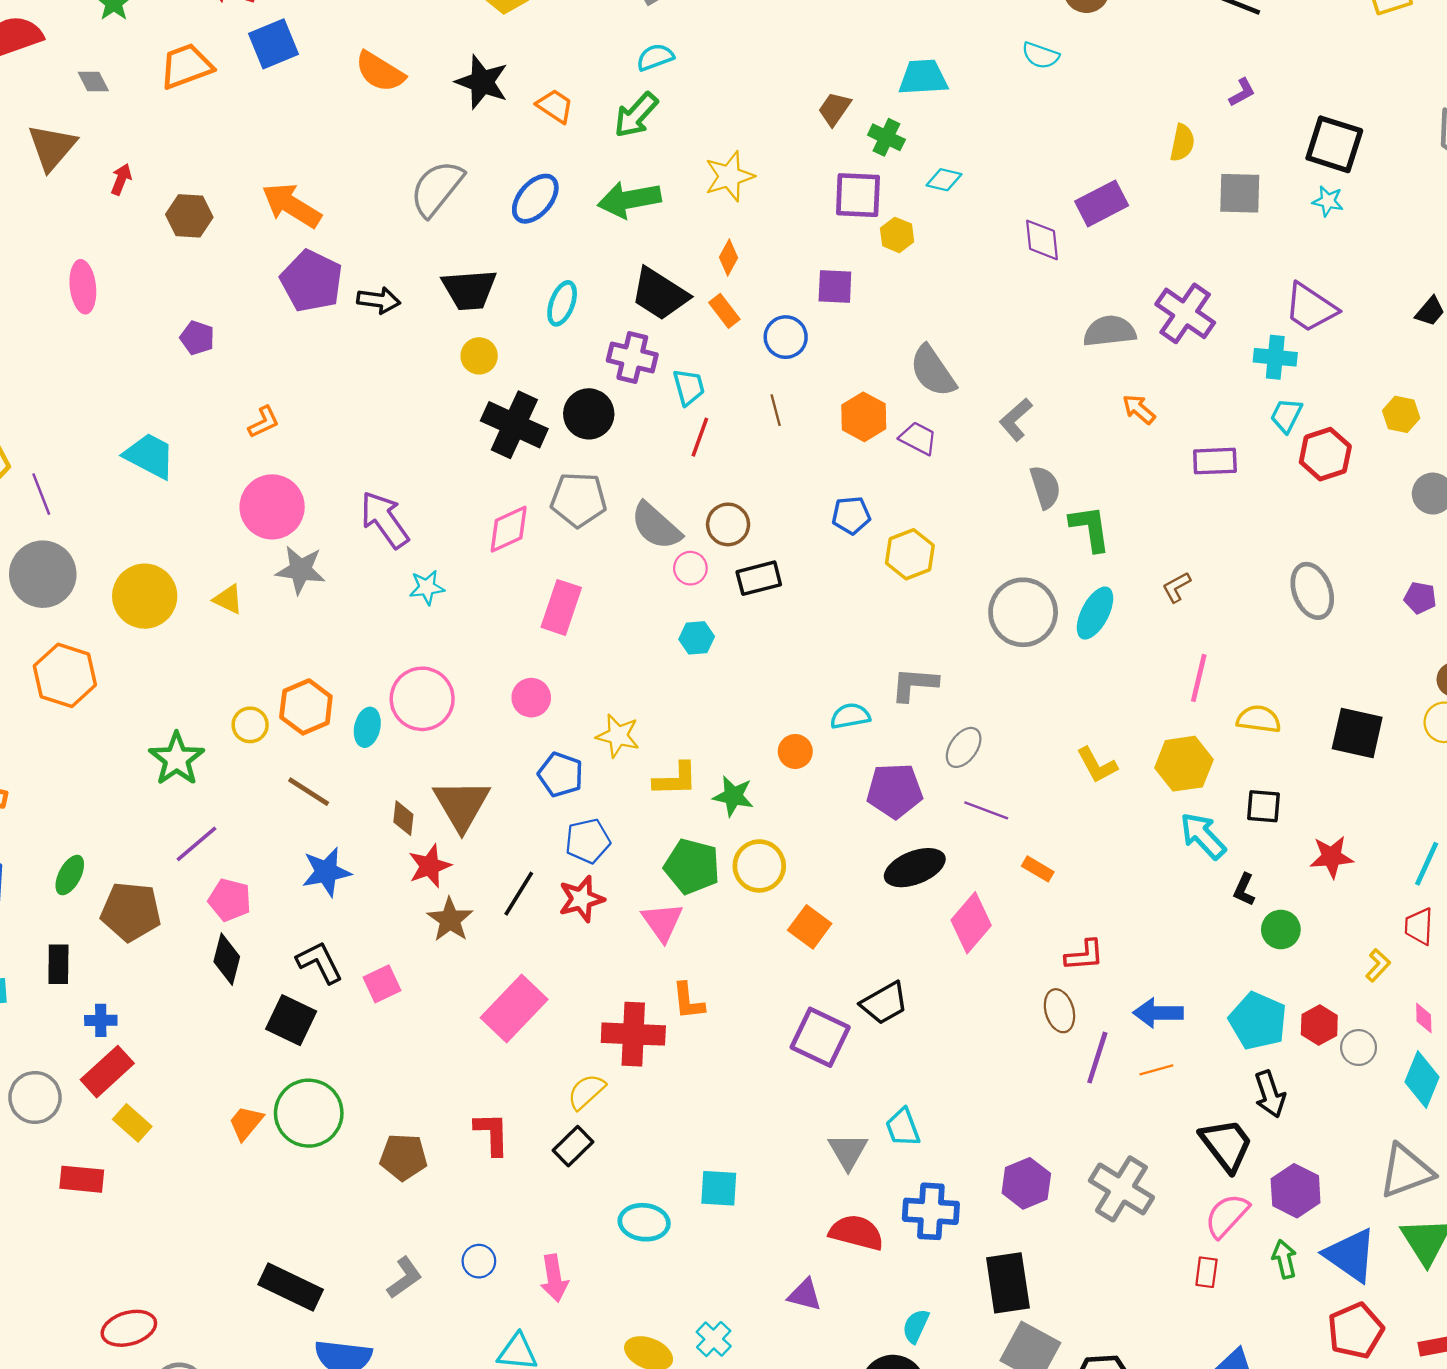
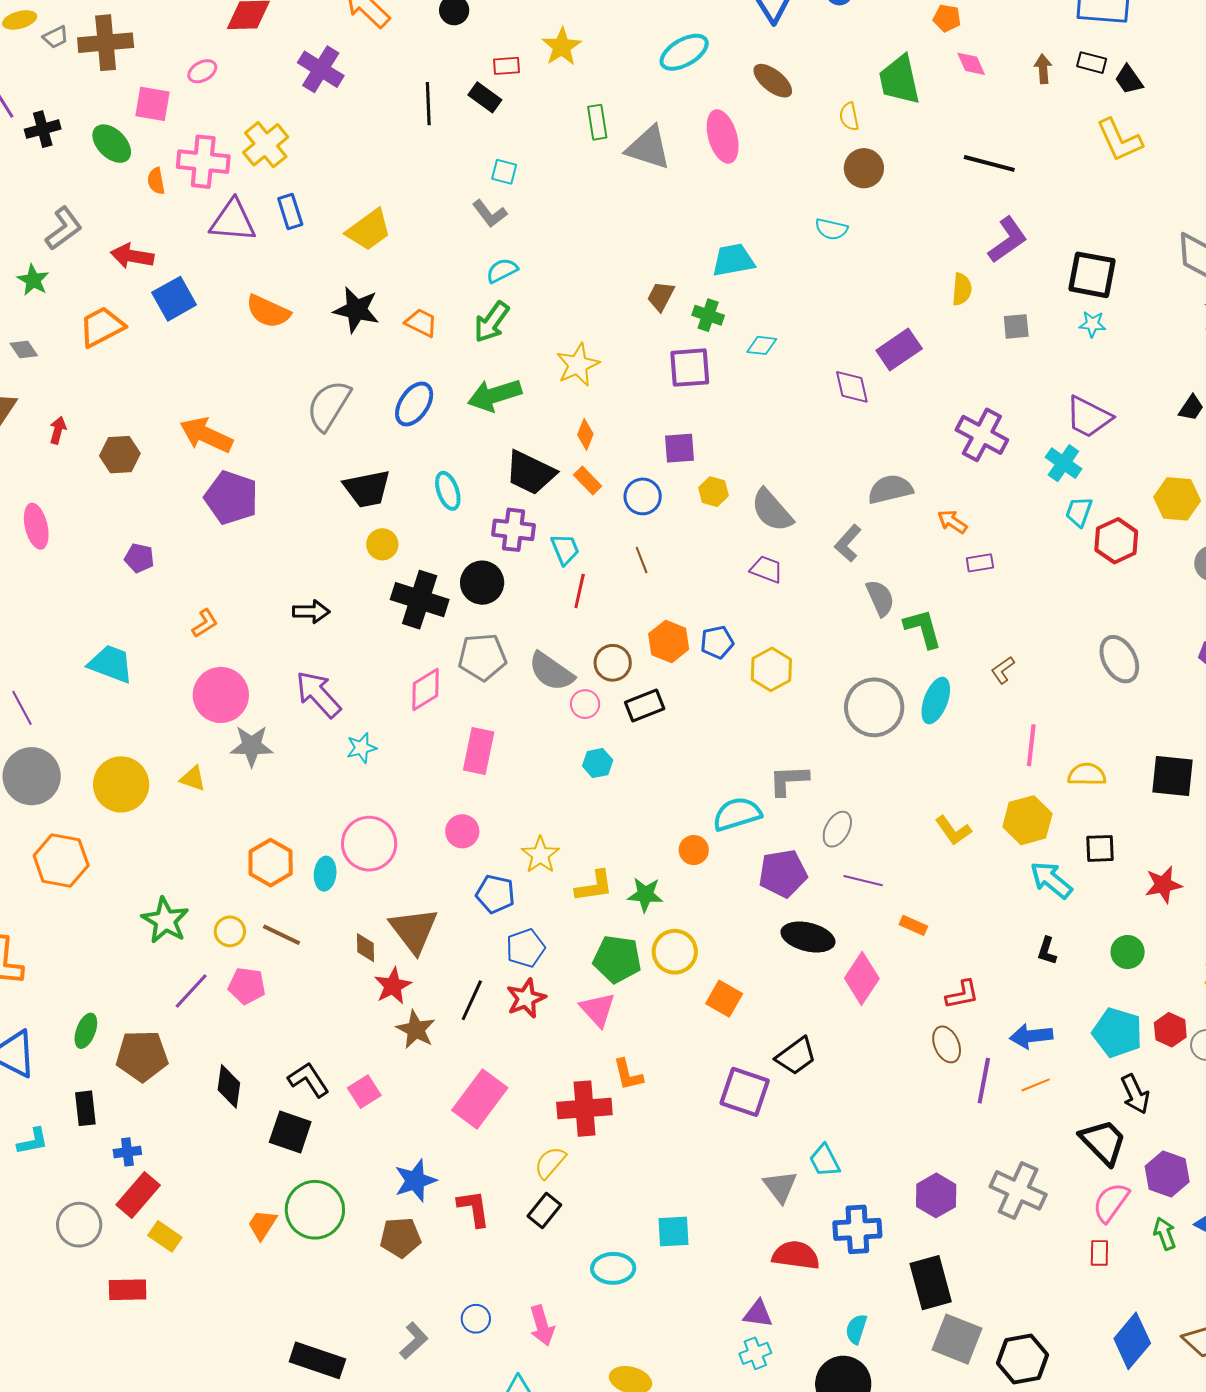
purple L-shape: (1242, 92) -> (1008, 240), size x1.8
gray square: (1240, 193) -> (1016, 326), size x0.7
yellow hexagon: (897, 235) -> (714, 492), moved
black arrow: (379, 300) -> (311, 612), moved
cyan ellipse: (562, 303) -> (448, 491), turned -33
gray semicircle: (1110, 331) -> (890, 489), moved
cyan cross: (1275, 357) -> (1063, 463), turned 36
yellow hexagon: (1401, 414) -> (1177, 499), size x1.4
orange hexagon: (864, 417) -> (669, 641), moved
purple rectangle: (1215, 461) -> (980, 563), moved, size x0.7
cyan semicircle: (850, 716) -> (737, 814), size x1.4
yellow circle: (250, 725) -> (230, 931), moved
yellow star: (618, 736) -> (540, 855), turned 30
black ellipse: (915, 868) -> (808, 937), turned 42
blue star: (326, 872) -> (415, 1181), moved
black L-shape: (1244, 890) -> (1047, 951), moved
pink pentagon: (230, 900) -> (247, 986), moved
cyan cross: (714, 1339) -> (755, 1353), moved, turned 32

